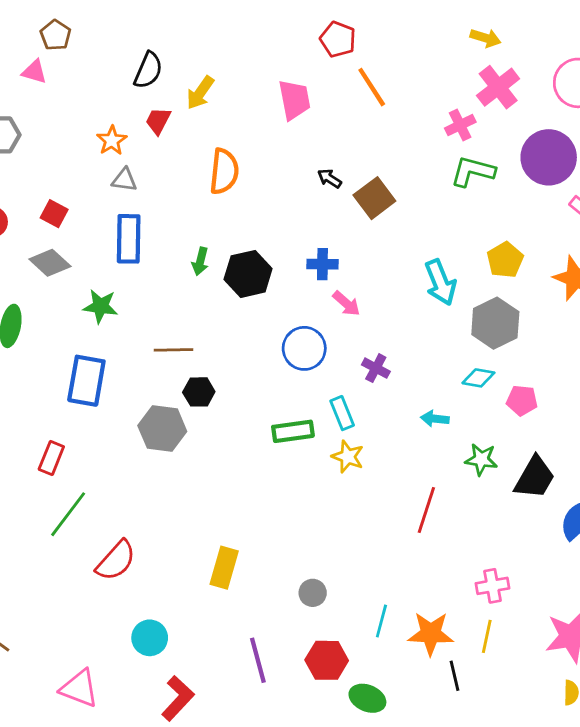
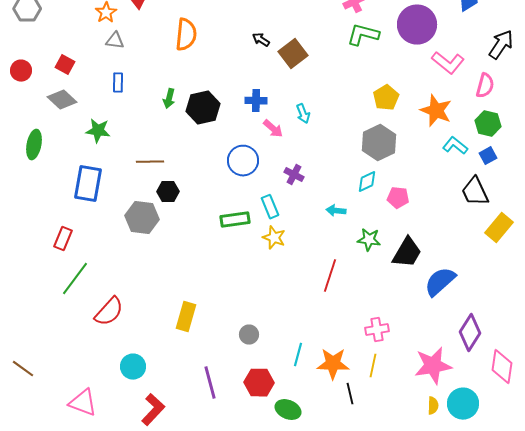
blue rectangle: (129, 239) -> (118, 83), size x0.6
cyan arrow: (440, 282) -> (303, 114), moved, size x0.6
cyan diamond: (478, 378) -> (367, 182), turned -35

